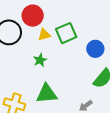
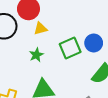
green square: (66, 33) -> (70, 48), moved

